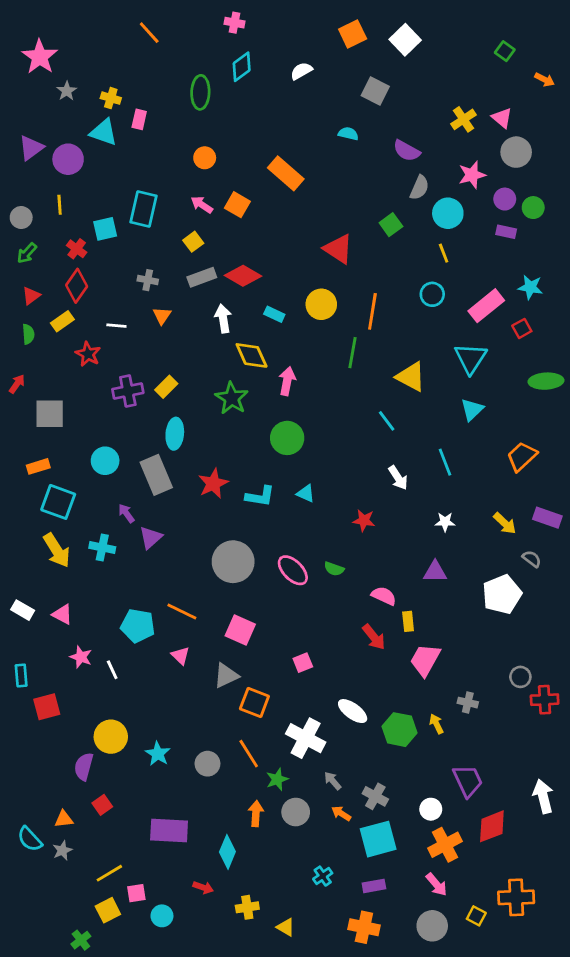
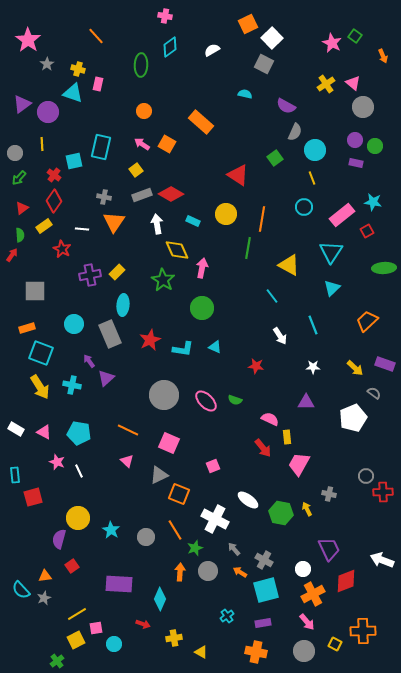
orange line: (149, 33) -> (96, 36), moved
white square: (405, 40) -> (272, 38), moved
orange arrow: (545, 80) -> (383, 56), turned 40
pink star: (472, 175) -> (332, 43), moved, turned -30
orange triangle: (162, 316) -> (114, 222), size x1.6
red arrow: (17, 384) -> (12, 255), moved
cyan pentagon: (138, 626) -> (79, 433), moved
white arrow: (543, 796) -> (382, 560), turned -55

